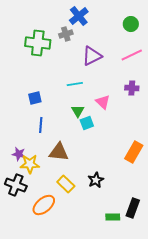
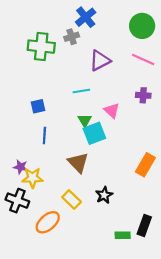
green circle: (131, 24) -> (142, 26), size x1.5
pink line: (132, 55) -> (143, 60), turned 50
cyan square: (87, 123) -> (94, 133), size x1.5
brown triangle: (59, 152) -> (78, 163), moved, turned 40

